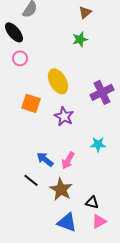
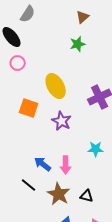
pink arrow: (68, 160) -> (66, 165), turned -30
black triangle: (92, 202) -> (87, 196), moved

